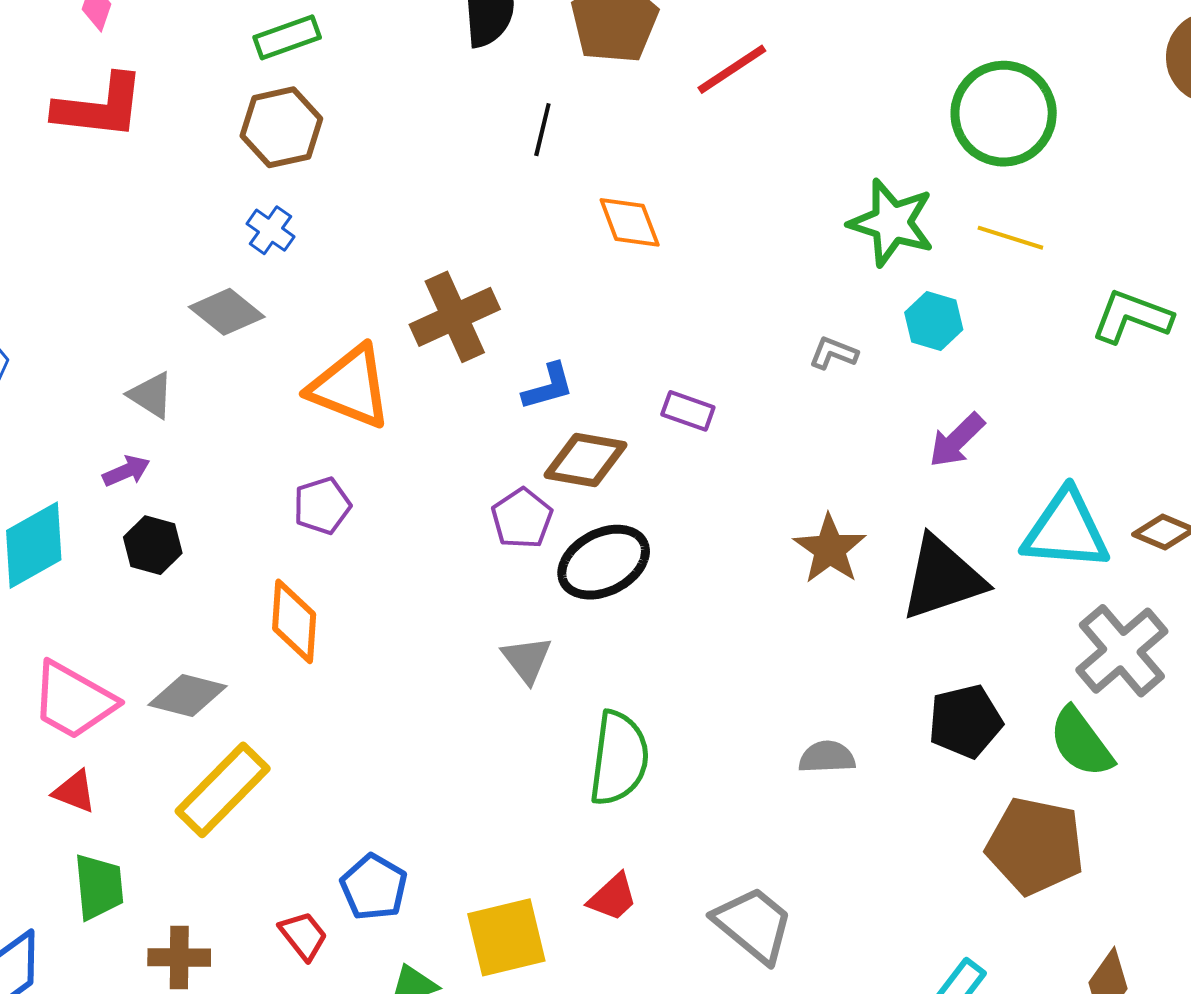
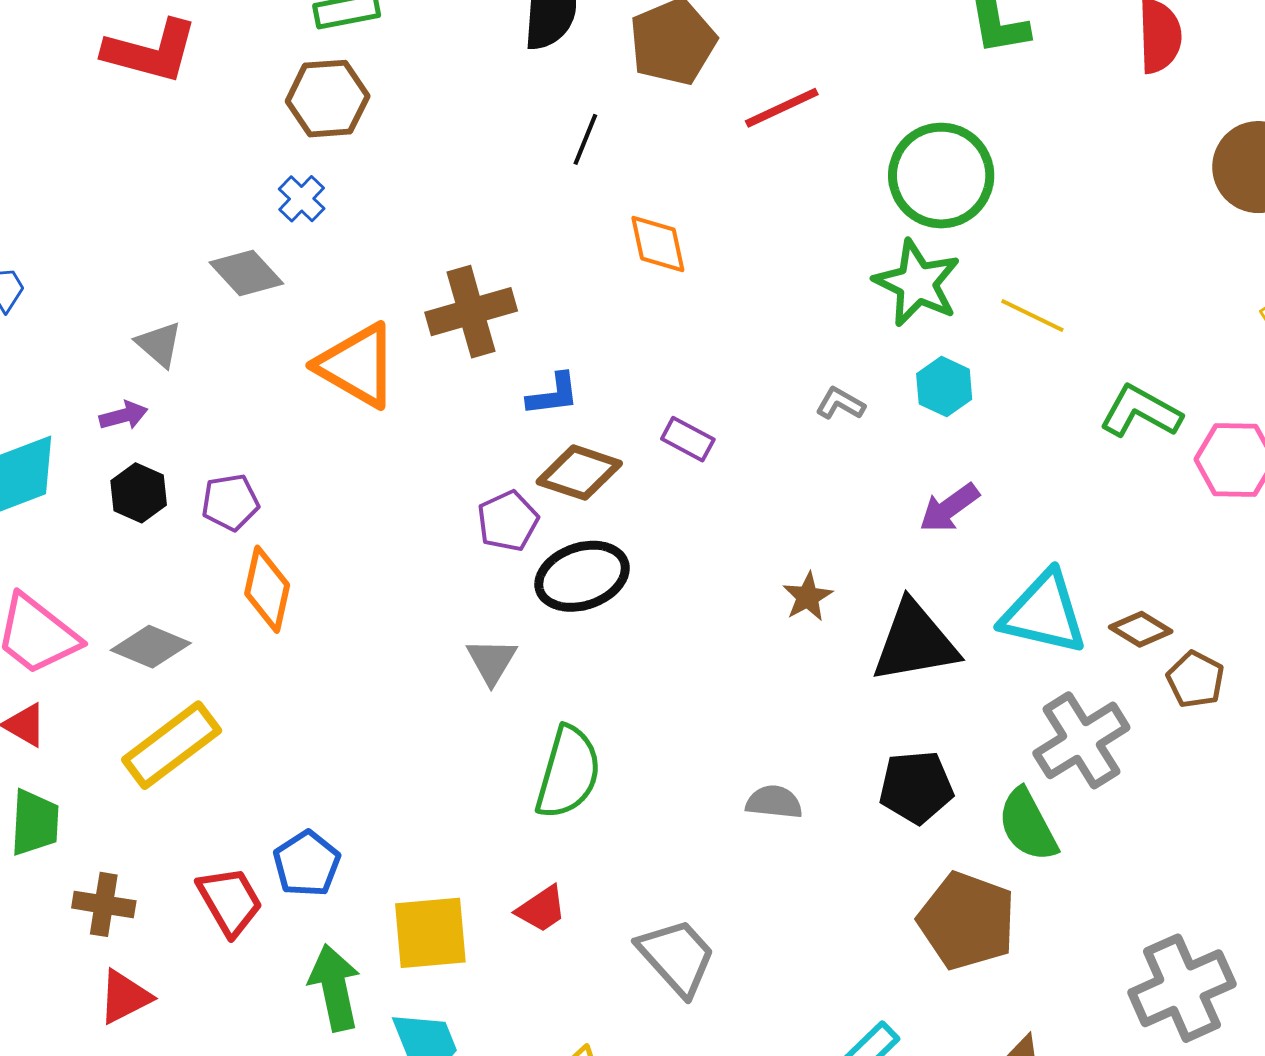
green circle: (1004, 114) -> (941, 176), moved
purple pentagon: (322, 506) -> (230, 502), moved
brown star: (830, 549) -> (808, 597), size x0.7
red trapezoid: (303, 936) -> (230, 901), size x1.4

